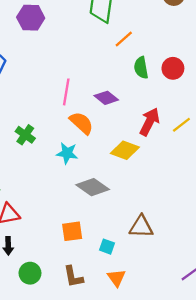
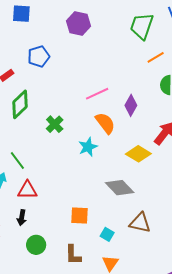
pink line: (66, 92) -> (97, 94), turned 45
purple diamond: (106, 98) -> (131, 105), turned 70
cyan star: (67, 153) -> (88, 147), turned 30
gray diamond: (93, 187) -> (120, 188), moved

